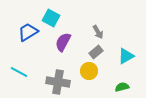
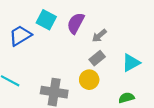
gray arrow: (98, 32) -> (99, 36), turned 80
purple semicircle: (63, 42) -> (76, 23), moved

